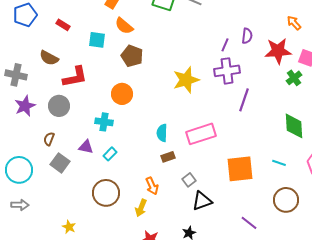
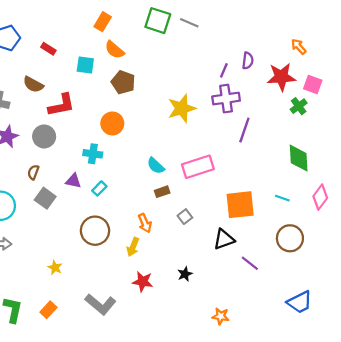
cyan semicircle: (162, 133) -> (156, 166), turned -48
black triangle: (202, 201) -> (224, 239), moved

